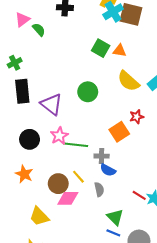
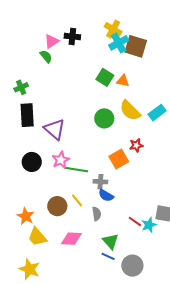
pink triangle: (22, 20) -> (52, 41), moved
green circle: (88, 92) -> (104, 118), moved
orange star: (24, 174) -> (26, 216), moved
pink diamond: (68, 198) -> (71, 239), moved

